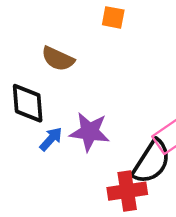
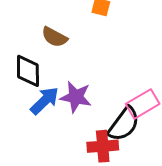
blue arrow: (51, 139) -> (45, 101), size x1.5

